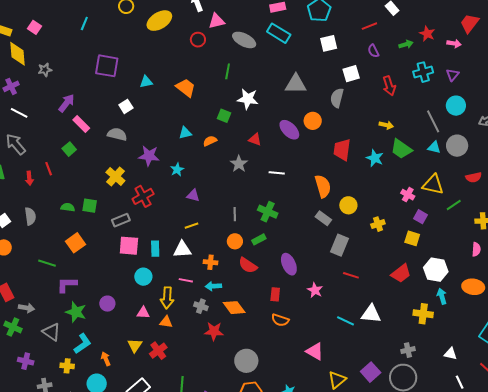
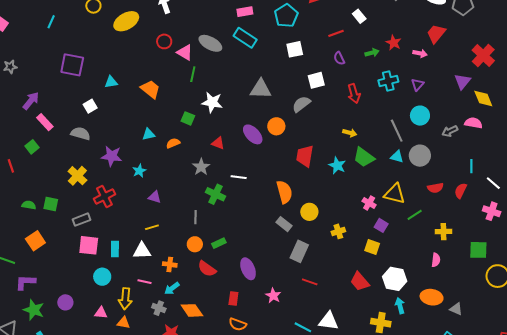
pink triangle: (217, 21) -> (185, 53), moved, turned 42
gray semicircle: (337, 98) -> (301, 104), turned 36
green cross: (268, 212) -> (215, 194), moved
red trapezoid: (401, 273) -> (360, 282), turned 85
cyan arrow: (213, 286) -> (172, 288), turned -35

